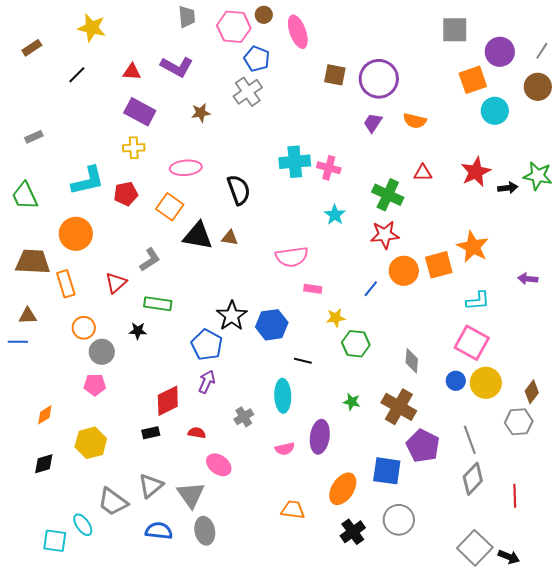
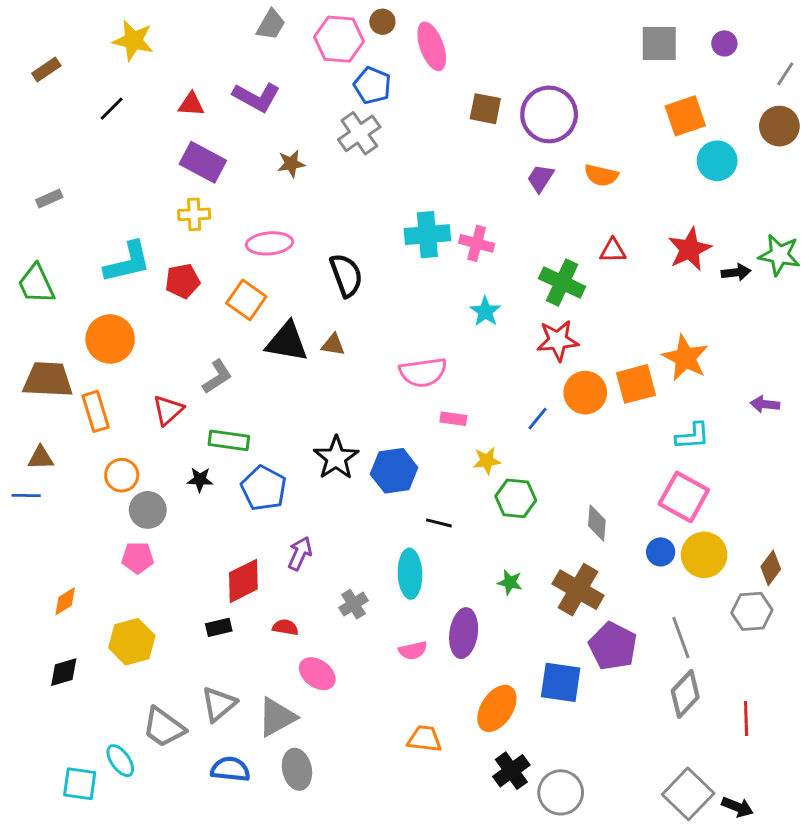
gray trapezoid: (187, 17) -> (271, 25), turned 35
purple circle: (500, 52) -> (724, 43), moved, size x0.6
blue pentagon: (207, 345) -> (264, 488), moved
gray triangle: (191, 495) -> (277, 717), turned 36
gray circle: (399, 520) -> (561, 792), moved

